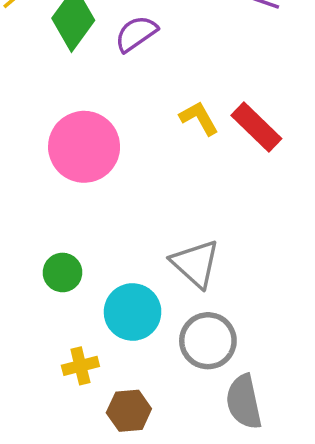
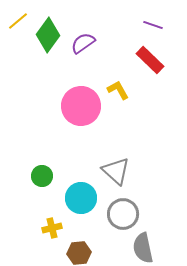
red rectangle: (256, 127) -> (150, 60), moved
pink circle: (84, 147) -> (81, 106), moved

